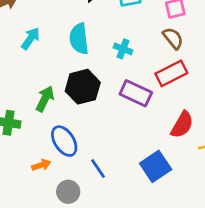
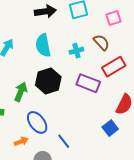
brown semicircle: (173, 38) -> (101, 42), moved
cyan cross: (123, 49) -> (76, 51), turned -32
blue square: (156, 166) -> (110, 128), moved, size x0.7

